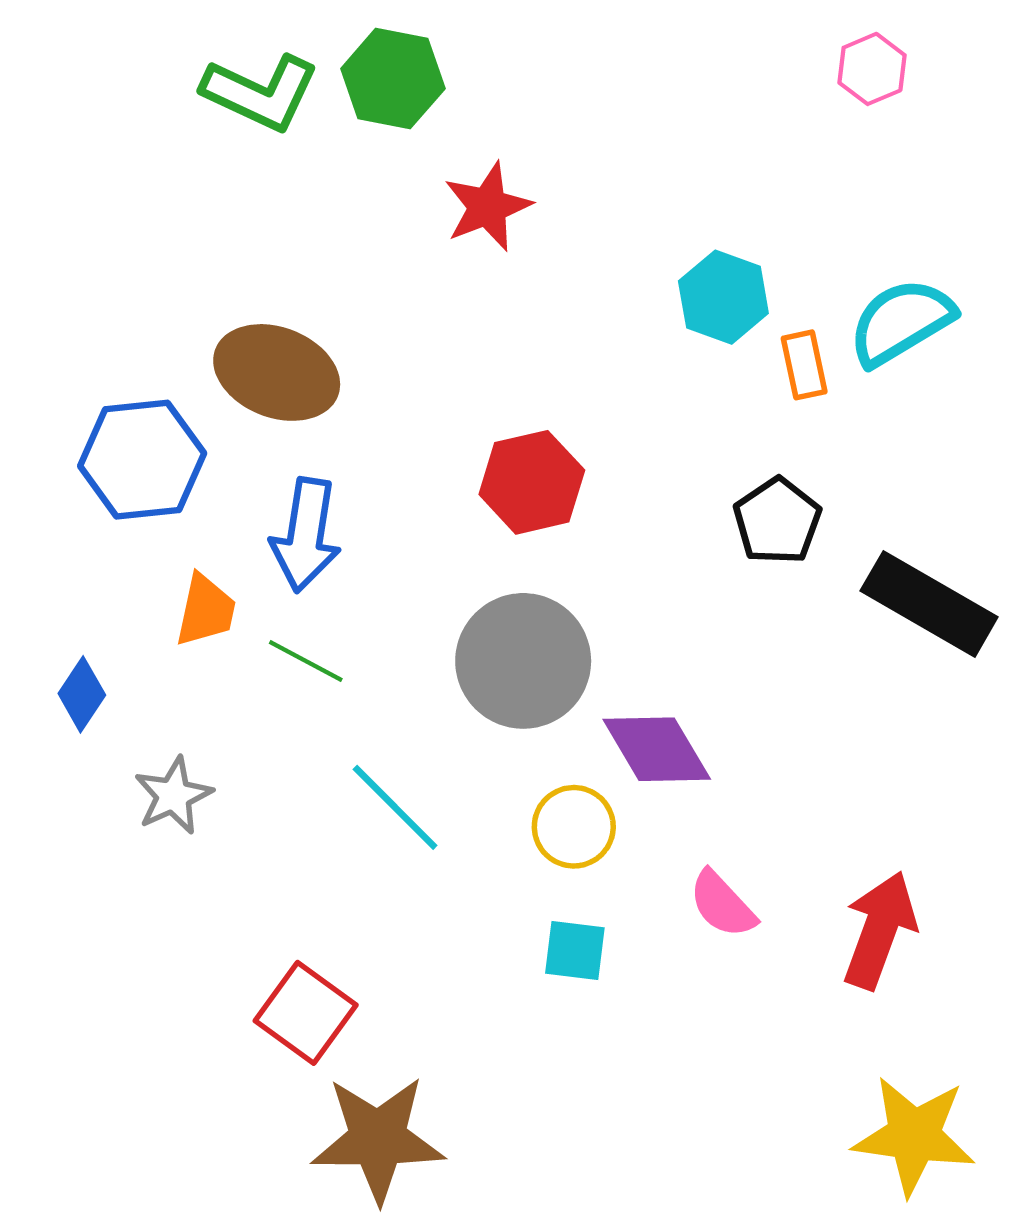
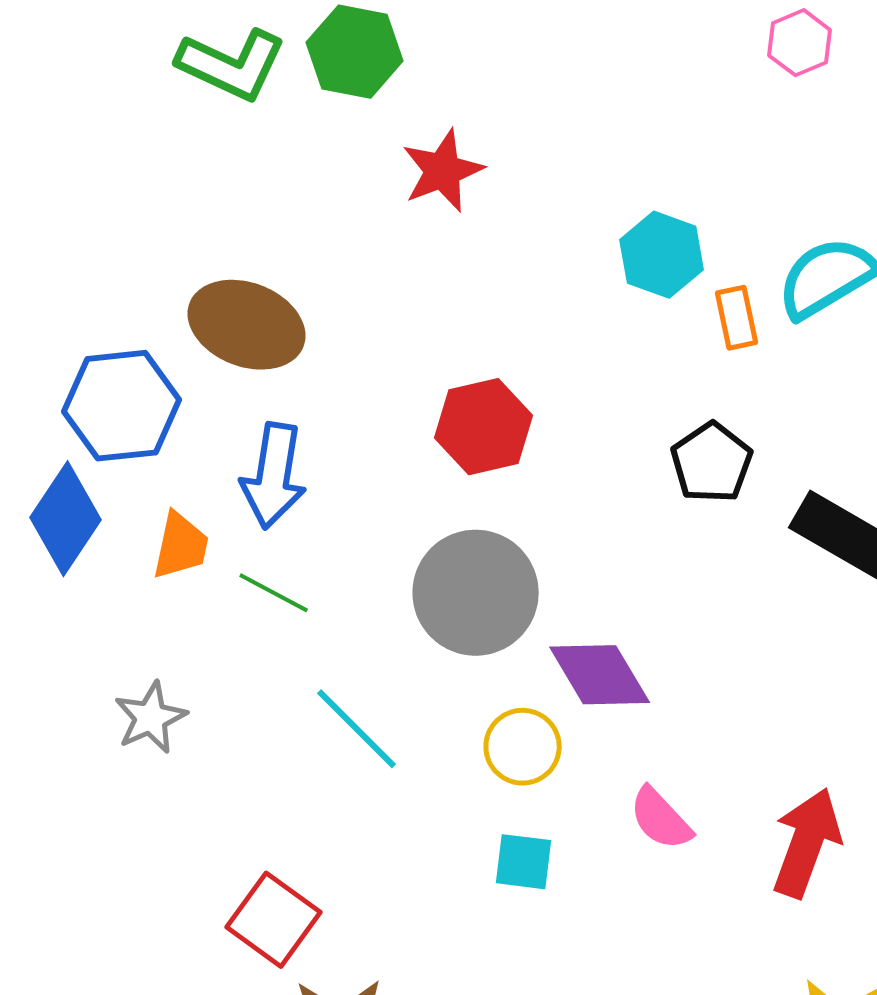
blue diamond: (82, 694) -> (66, 519), moved, size x1.6

